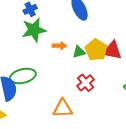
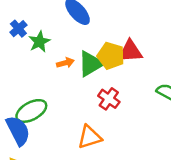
green star: (34, 30) -> (39, 42), moved, size x0.7
green triangle: (79, 52) -> (91, 64), size x1.6

